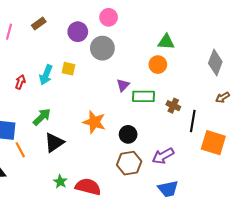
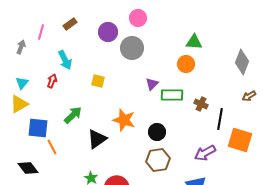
yellow square: (69, 69) -> (98, 81), moved
cyan arrow: (46, 75) -> (65, 60), moved, turned -48
black triangle: (54, 143) -> (97, 139), moved
purple arrow: (163, 156) -> (205, 153), moved

